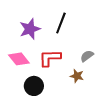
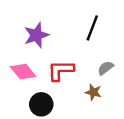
black line: (61, 23) -> (92, 28), moved

